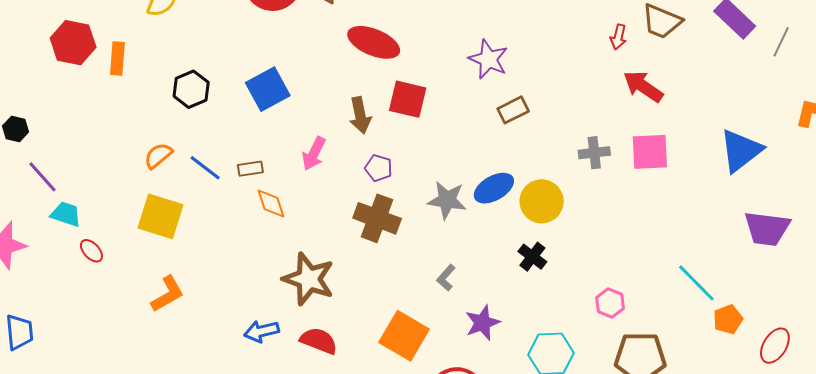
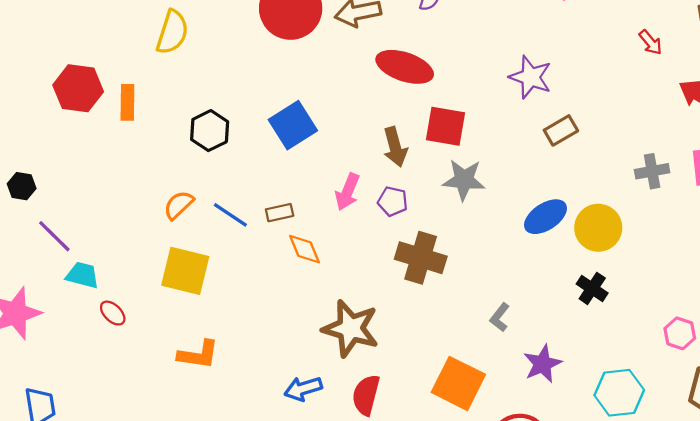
red arrow: (618, 37) -> (651, 42), moved, turned -50
purple pentagon: (379, 168) -> (393, 201), moved
gray star: (447, 200) -> (464, 180), moved
orange L-shape: (168, 294) -> (198, 355), turned 42
red semicircle: (319, 341) -> (366, 395), turned -93

